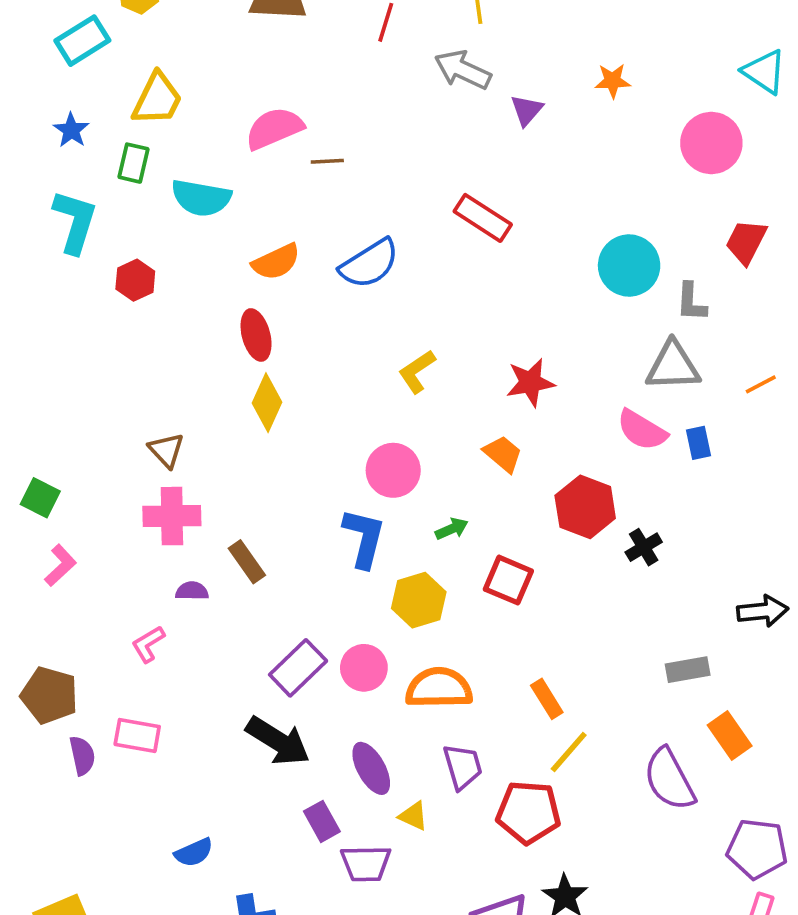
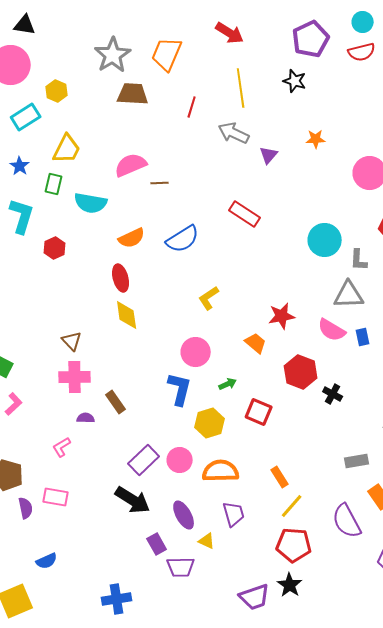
red star: (530, 383) -> (282, 316), moved
yellow diamond: (267, 403) -> (127, 315), turned -32
black cross: (644, 547) -> (333, 394), turned -30
red pentagon: (528, 812) -> (294, 545), moved
blue semicircle: (194, 853) -> (47, 561), moved

